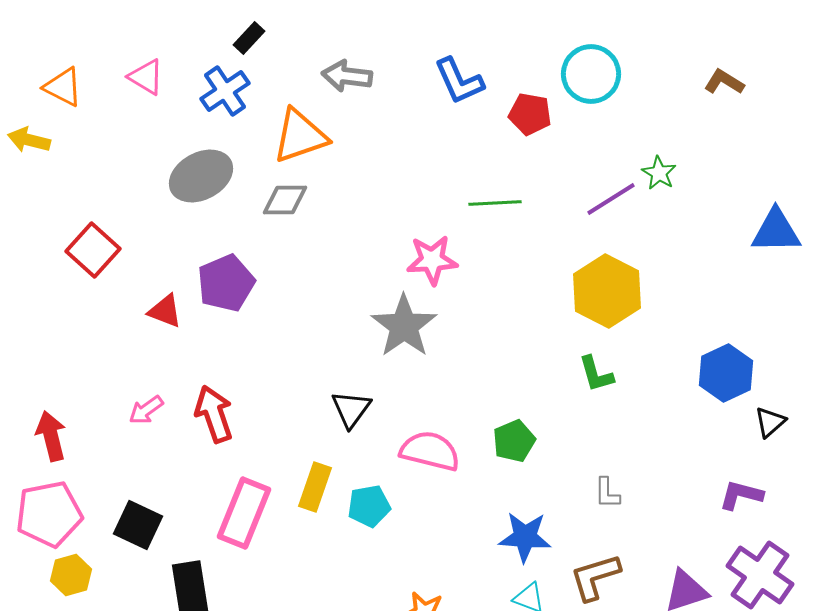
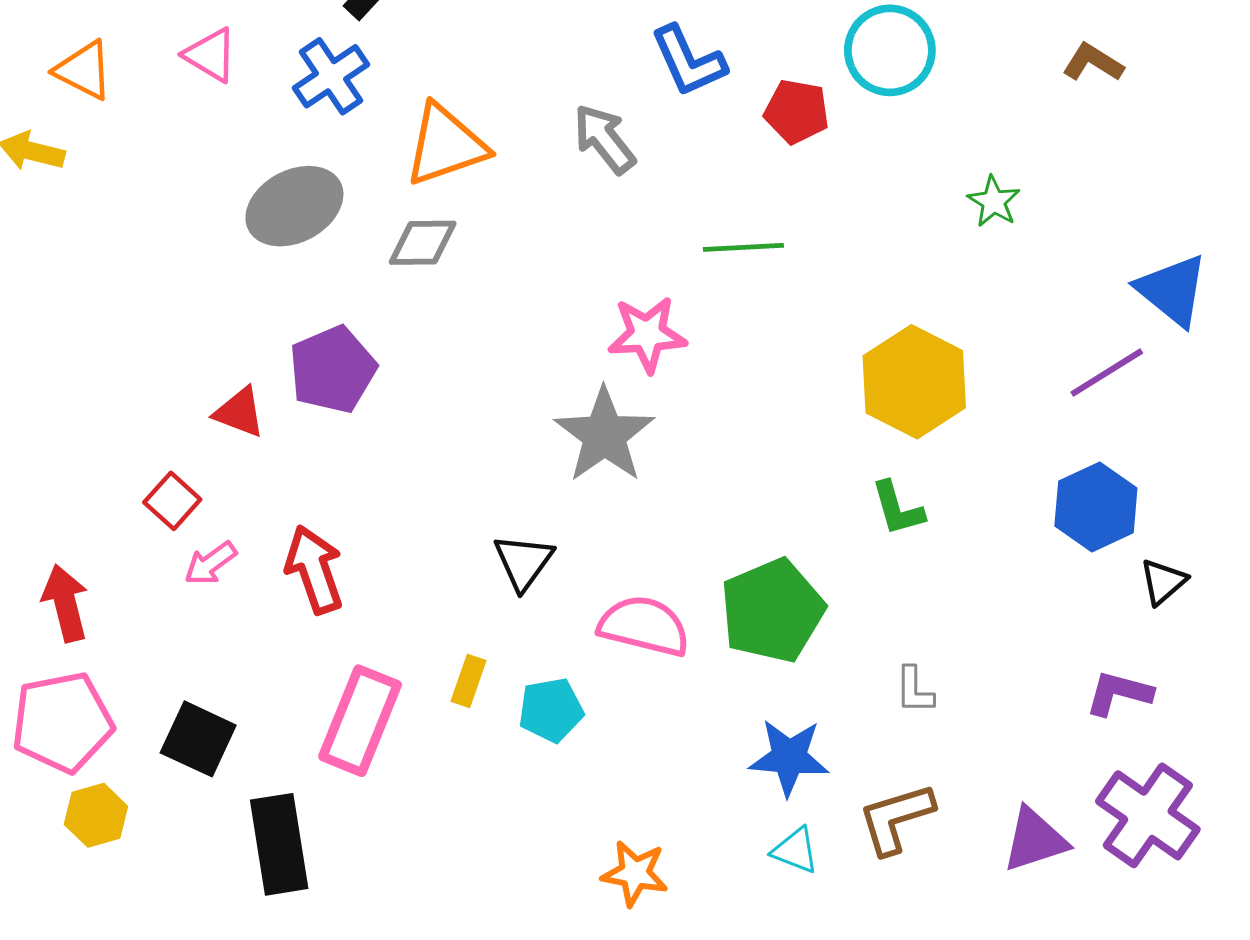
gray arrow: (347, 76) -> (604, 139), moved, turned 45
purple line: (611, 199) -> (1107, 373), moved
blue triangle: (776, 231) -> (1172, 290), turned 40
red square: (93, 250) -> (172, 501), moved, size x0.7
green pentagon: (514, 441) -> (772, 611), size x1.6
yellow rectangle: (315, 487) -> (468, 681), size x0.7

